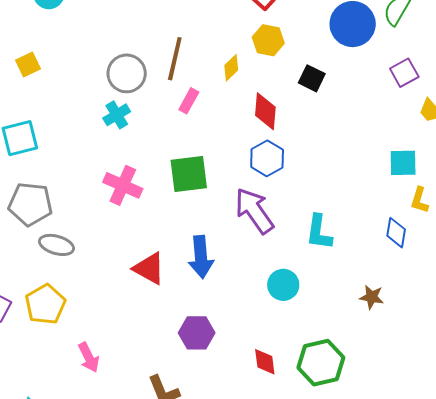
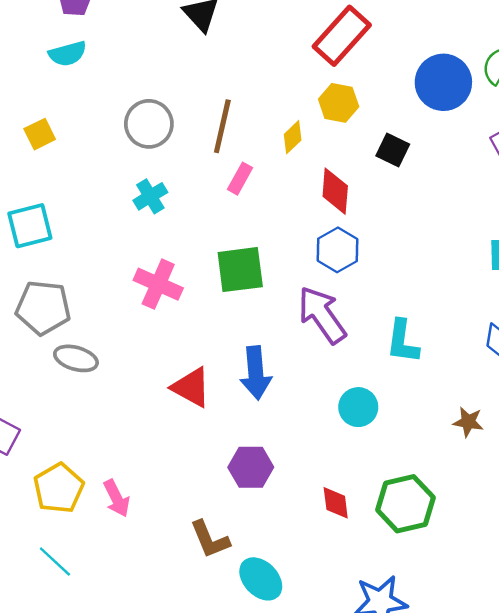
gray circle: (127, 73) -> (149, 124), moved
yellow pentagon: (45, 304) -> (59, 488), moved

